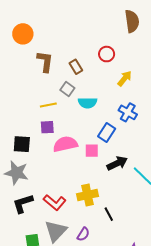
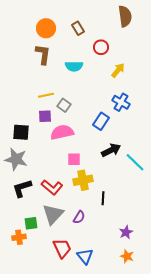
orange circle: (23, 34) -> (46, 28), moved
brown rectangle: (76, 67) -> (78, 28), moved
gray square: (67, 89) -> (64, 105), moved
cyan semicircle: (88, 103) -> (74, 66), moved
pink square: (92, 151) -> (74, 159), moved
black line: (109, 214) -> (103, 198), turned 32

